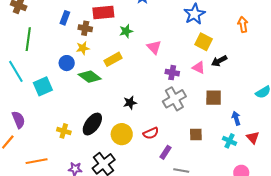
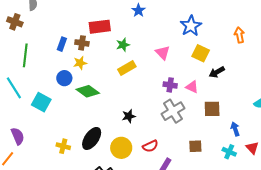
blue rectangle: (65, 18) -> (62, 44), moved
pink triangle: (154, 47) -> (163, 53), moved
yellow rectangle: (113, 59) -> (127, 68), moved
pink triangle: (199, 67) -> (192, 87), moved
cyan square: (43, 86) -> (41, 102), turned -36

